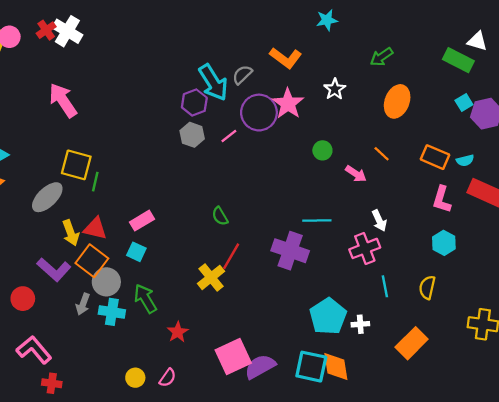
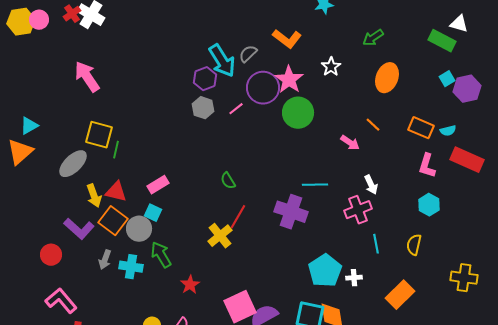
green circle: (322, 150) -> (298, 113), moved, size x1.8
gray circle: (106, 282) -> (139, 229), moved

